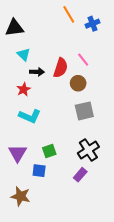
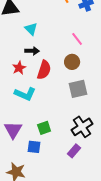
cyan triangle: (24, 54) -> (31, 29), moved
red semicircle: (61, 68) -> (44, 70), moved

